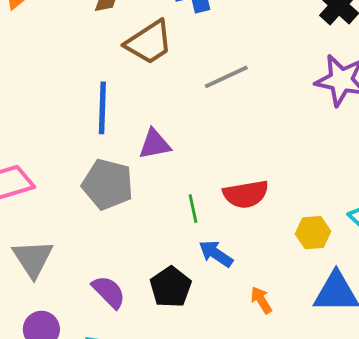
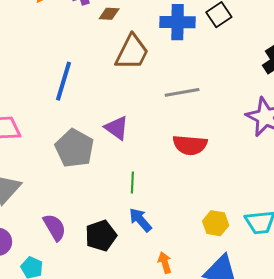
brown trapezoid: (149, 42) -> (132, 52), turned -45
blue line: (102, 108) -> (63, 81), moved
purple triangle: (155, 144) -> (117, 128), turned 32
red semicircle: (246, 194) -> (190, 145), moved

